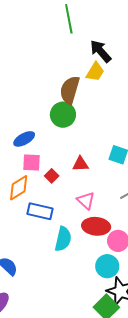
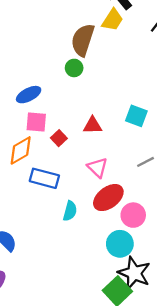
green circle: (63, 115) -> (74, 68), size x0.6
red ellipse: (96, 226) -> (108, 198), turned -44
cyan semicircle: (63, 239) -> (70, 211), size x0.7

